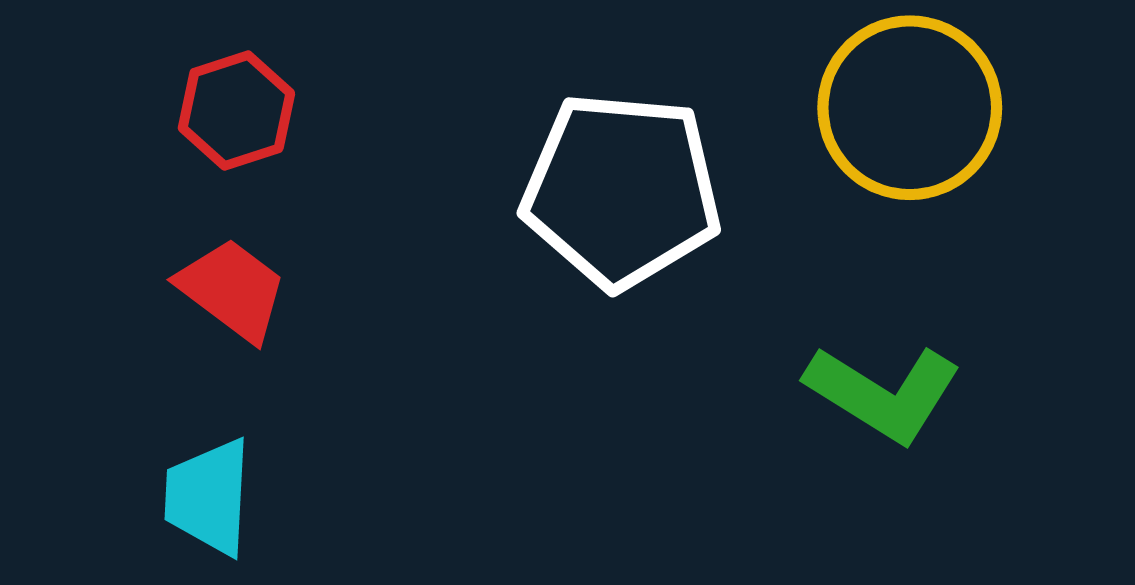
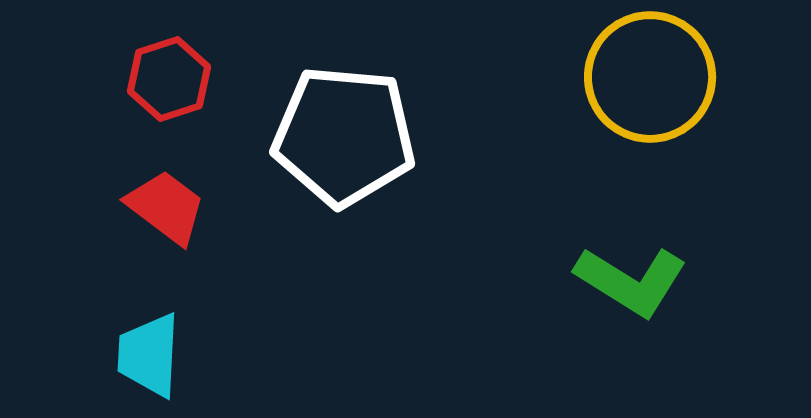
white pentagon: (621, 190) -> (344, 136), moved

